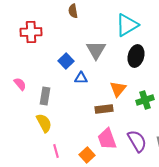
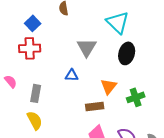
cyan triangle: (127, 25) -> (118, 22), turned -45
red cross: (31, 32) -> (30, 48), moved
blue square: (66, 61) -> (33, 23), moved

